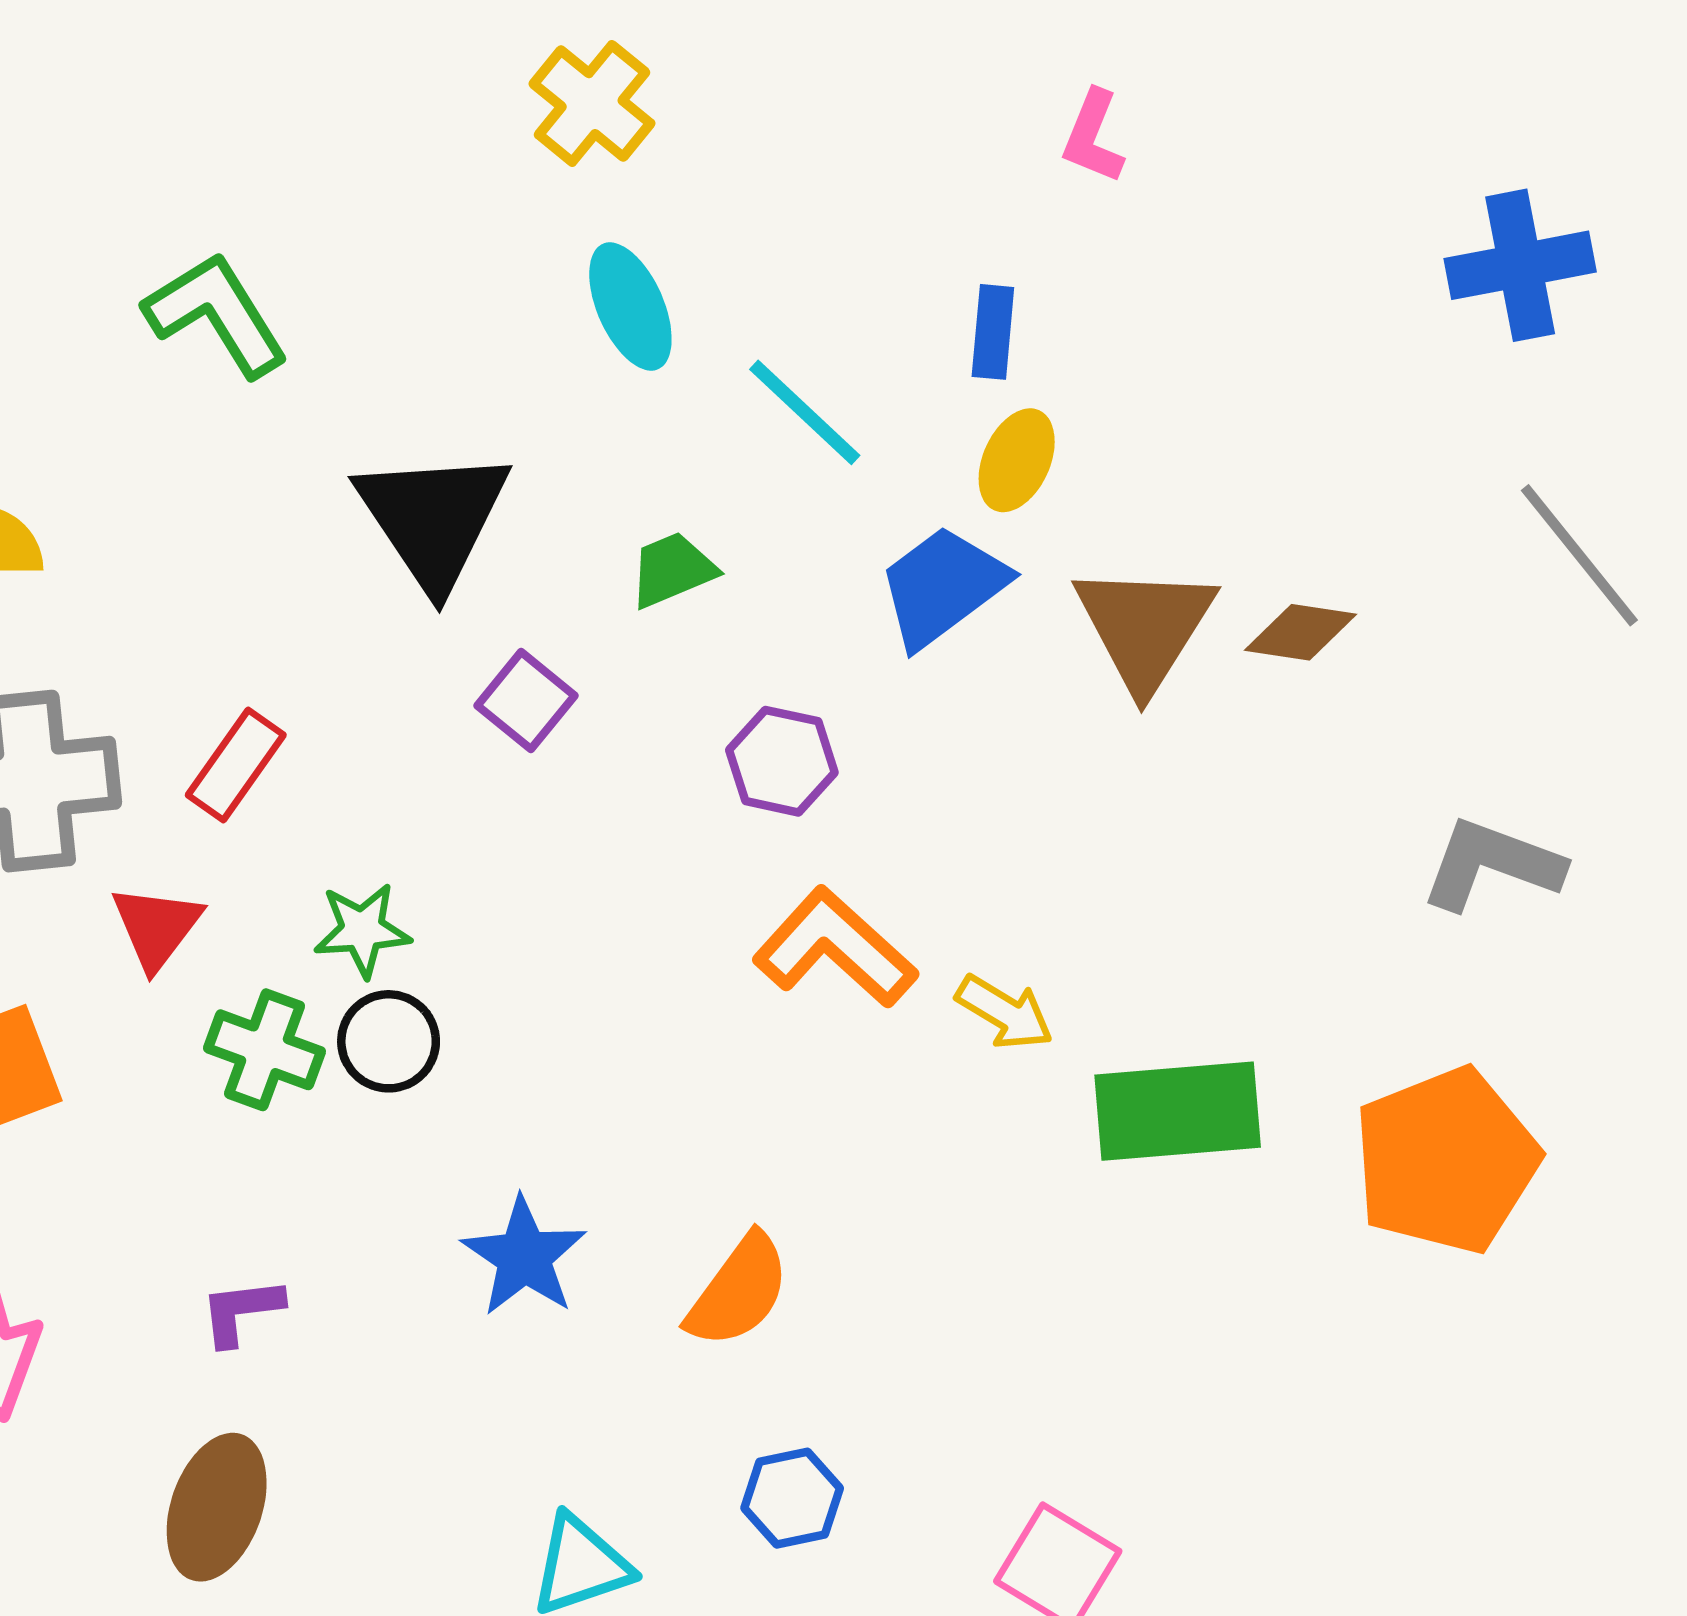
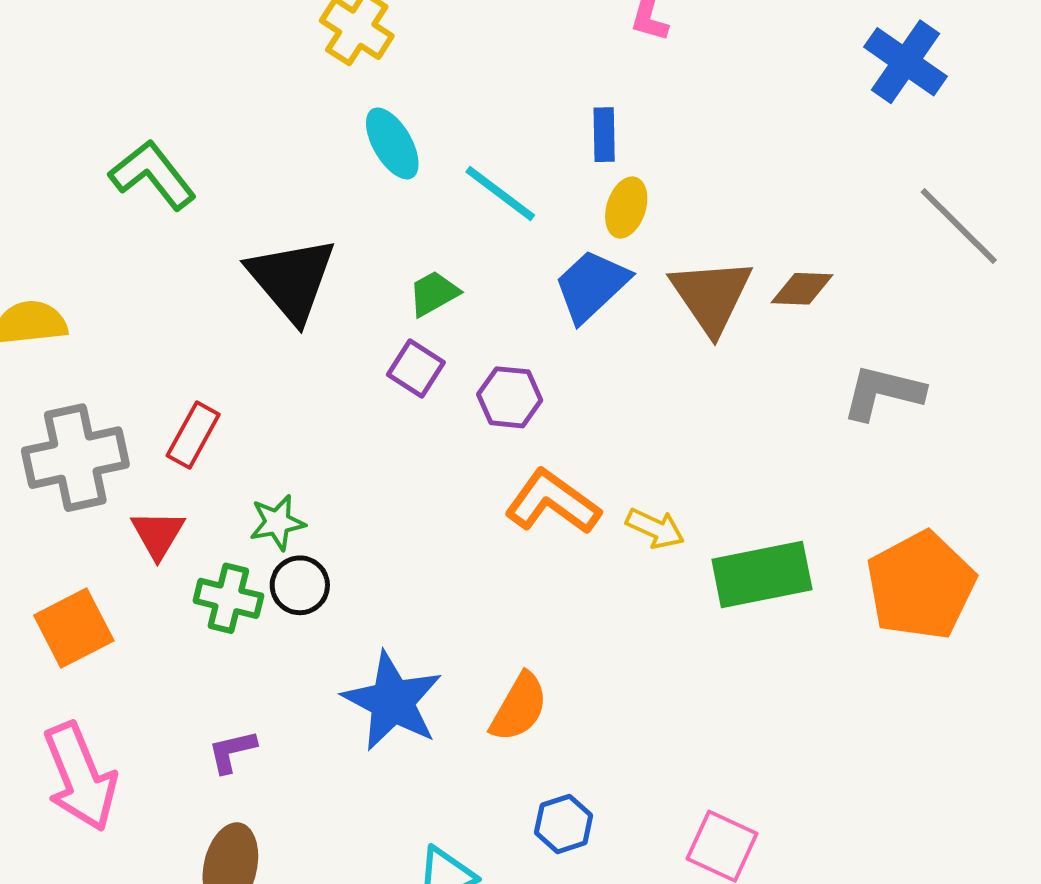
blue cross: (1520, 265) -> (906, 62), turned -38
purple square: (526, 701) -> (416, 368), moved
gray L-shape: (1492, 864) -> (883, 392), moved
blue star: (524, 1257) -> (392, 701), size x1.4

